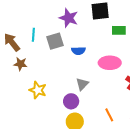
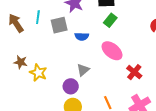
green rectangle: (119, 30) -> (110, 20), moved, turned -56
pink ellipse: (110, 63) -> (112, 51), turned 35
brown star: (20, 64) -> (21, 62), moved

